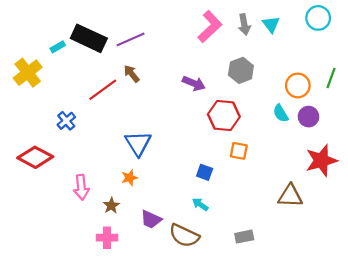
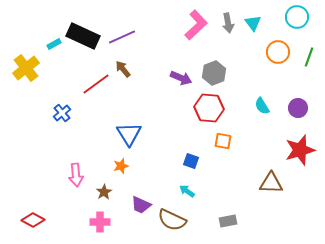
gray hexagon: (241, 70) -> (214, 73), moved
green line: (331, 78) -> (309, 57), moved
orange circle: (298, 85) -> (278, 52), moved
purple circle: (309, 117) -> (298, 108), moved
red diamond: (35, 157) -> (33, 220), moved, size x0.7

